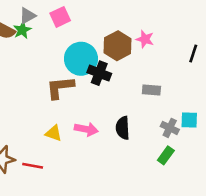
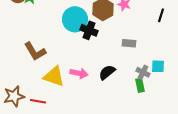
brown L-shape: (60, 87) -> (35, 51), moved, turned -115
black semicircle: (123, 128) -> (107, 72), turned 54
yellow triangle: (54, 133) -> (54, 76), size x1.6
green rectangle: (166, 155) -> (140, 85), moved, turned -48

